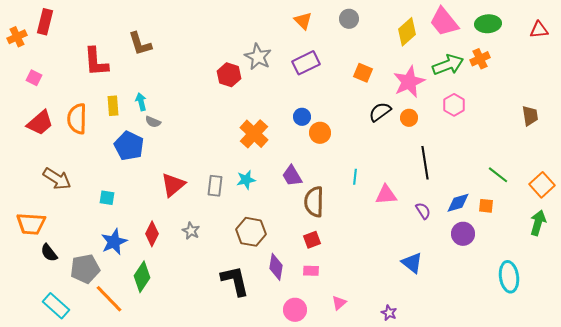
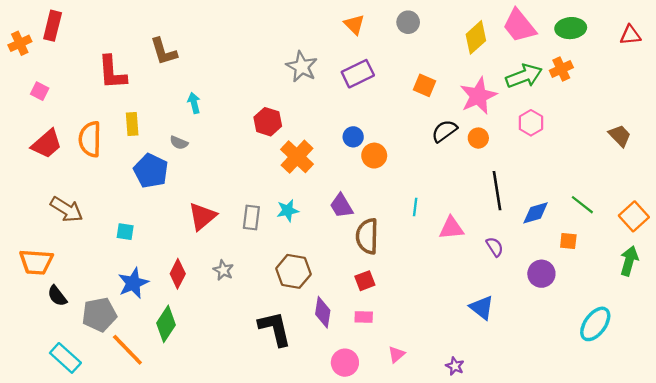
red hexagon: (229, 75) -> (268, 122), moved
cyan arrow: (141, 102) -> (194, 103), moved
brown trapezoid: (530, 116) -> (620, 136), turned -35
blue diamond: (458, 203) -> (536, 213), moved
cyan ellipse: (509, 277) -> (595, 324), turned 44

